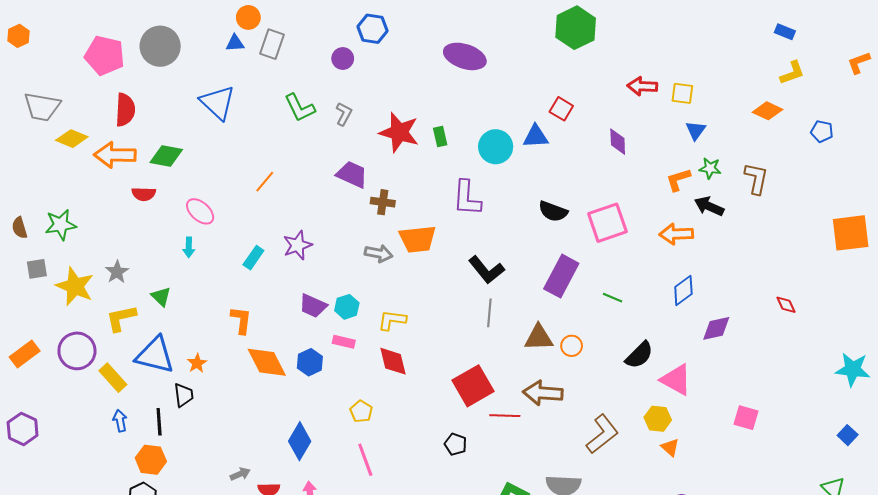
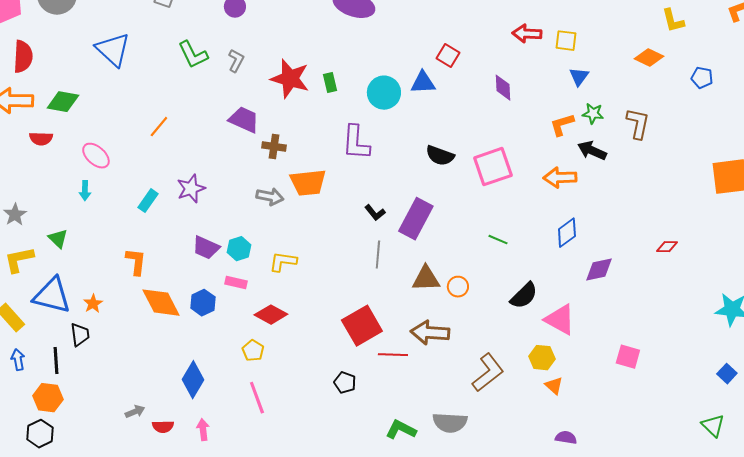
yellow L-shape: (792, 73) -> (673, 21), turned 96
black L-shape: (486, 270) -> (375, 213), size x0.6
purple rectangle: (561, 276) -> (416, 219), moved
red diamond: (786, 305) -> (667, 247), turned -65
red diamond: (393, 361) -> (271, 315), moved, turned -48

